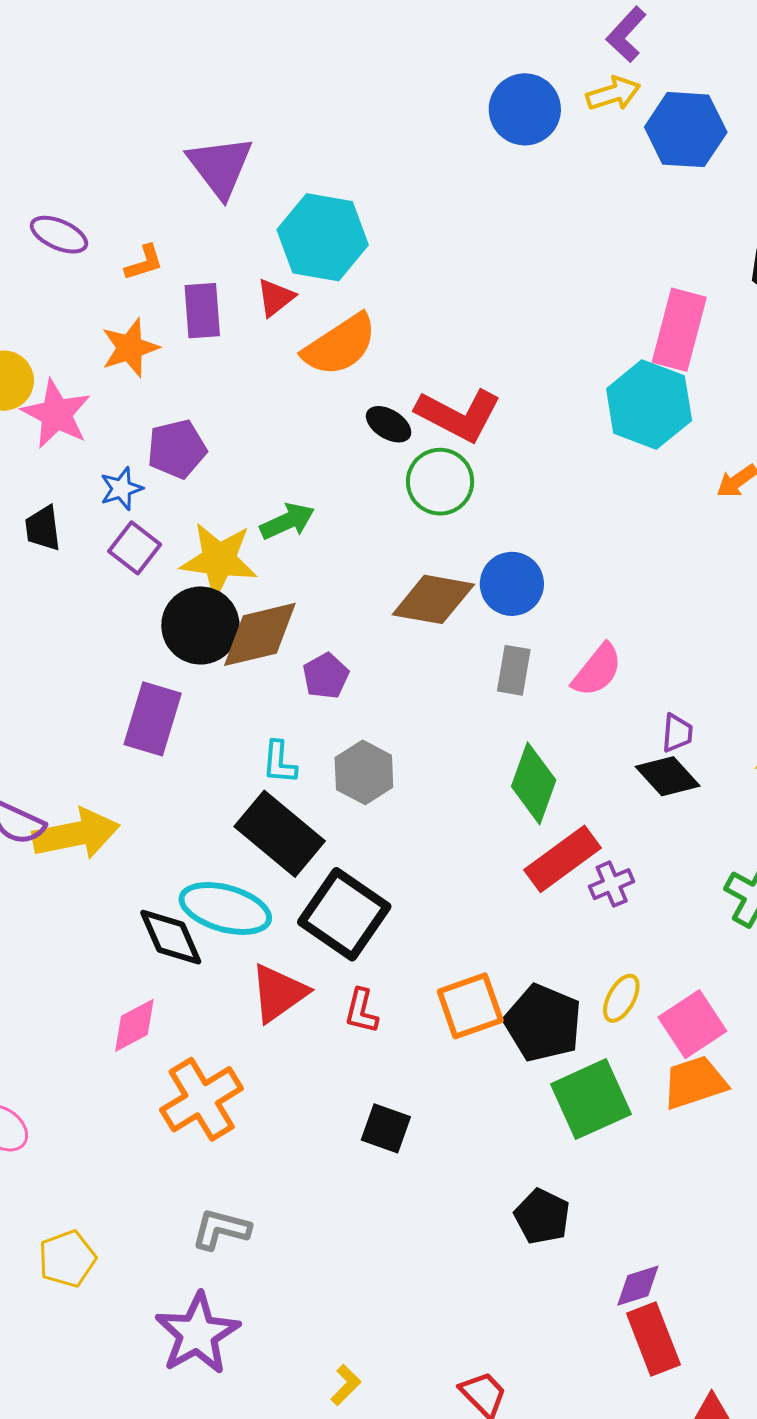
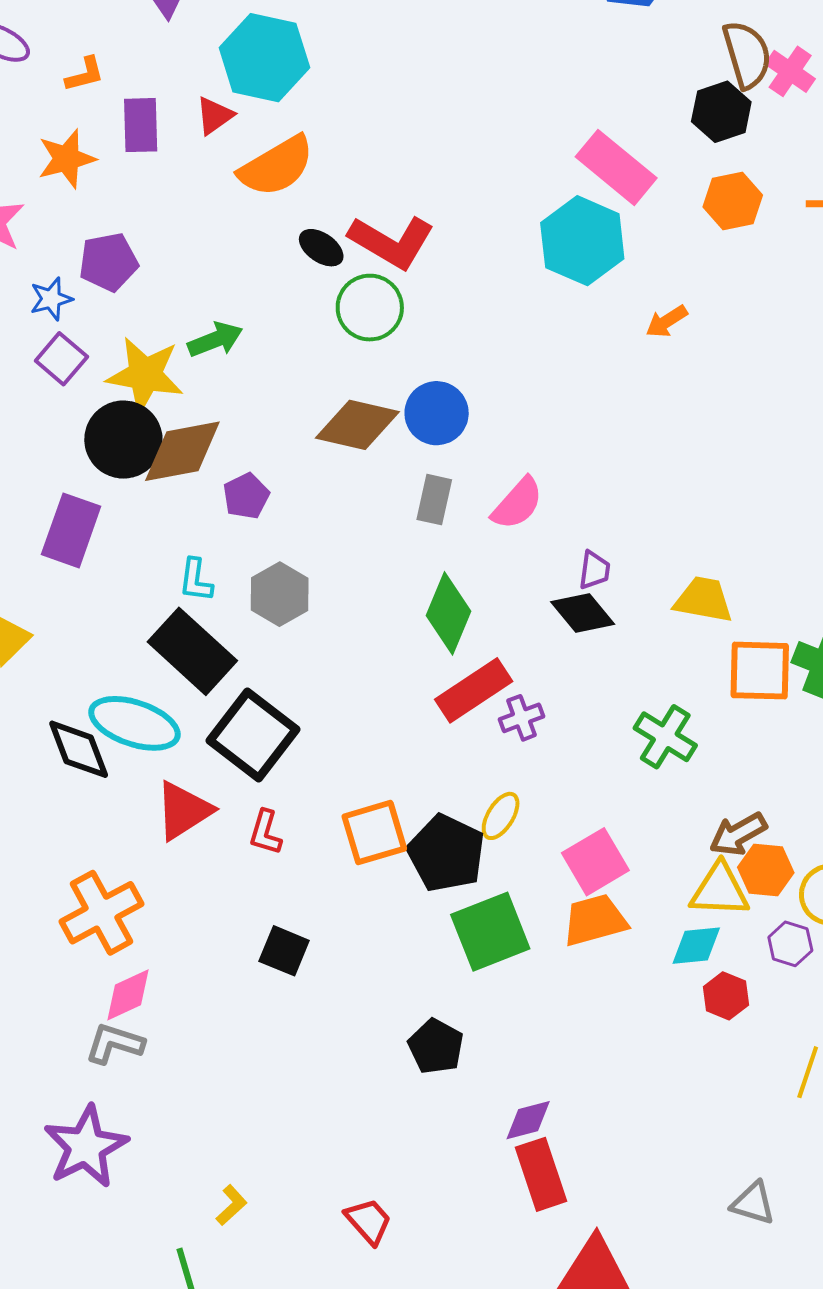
pink rectangle: (679, 330) -> (616, 167), turned -68
yellow ellipse: (621, 998) -> (501, 816), moved
pink diamond: (134, 1025) -> (128, 995), moved

